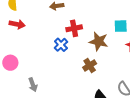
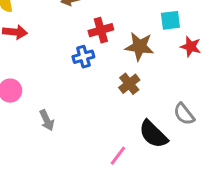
blue cross: (61, 45) -> (83, 57), turned 32

